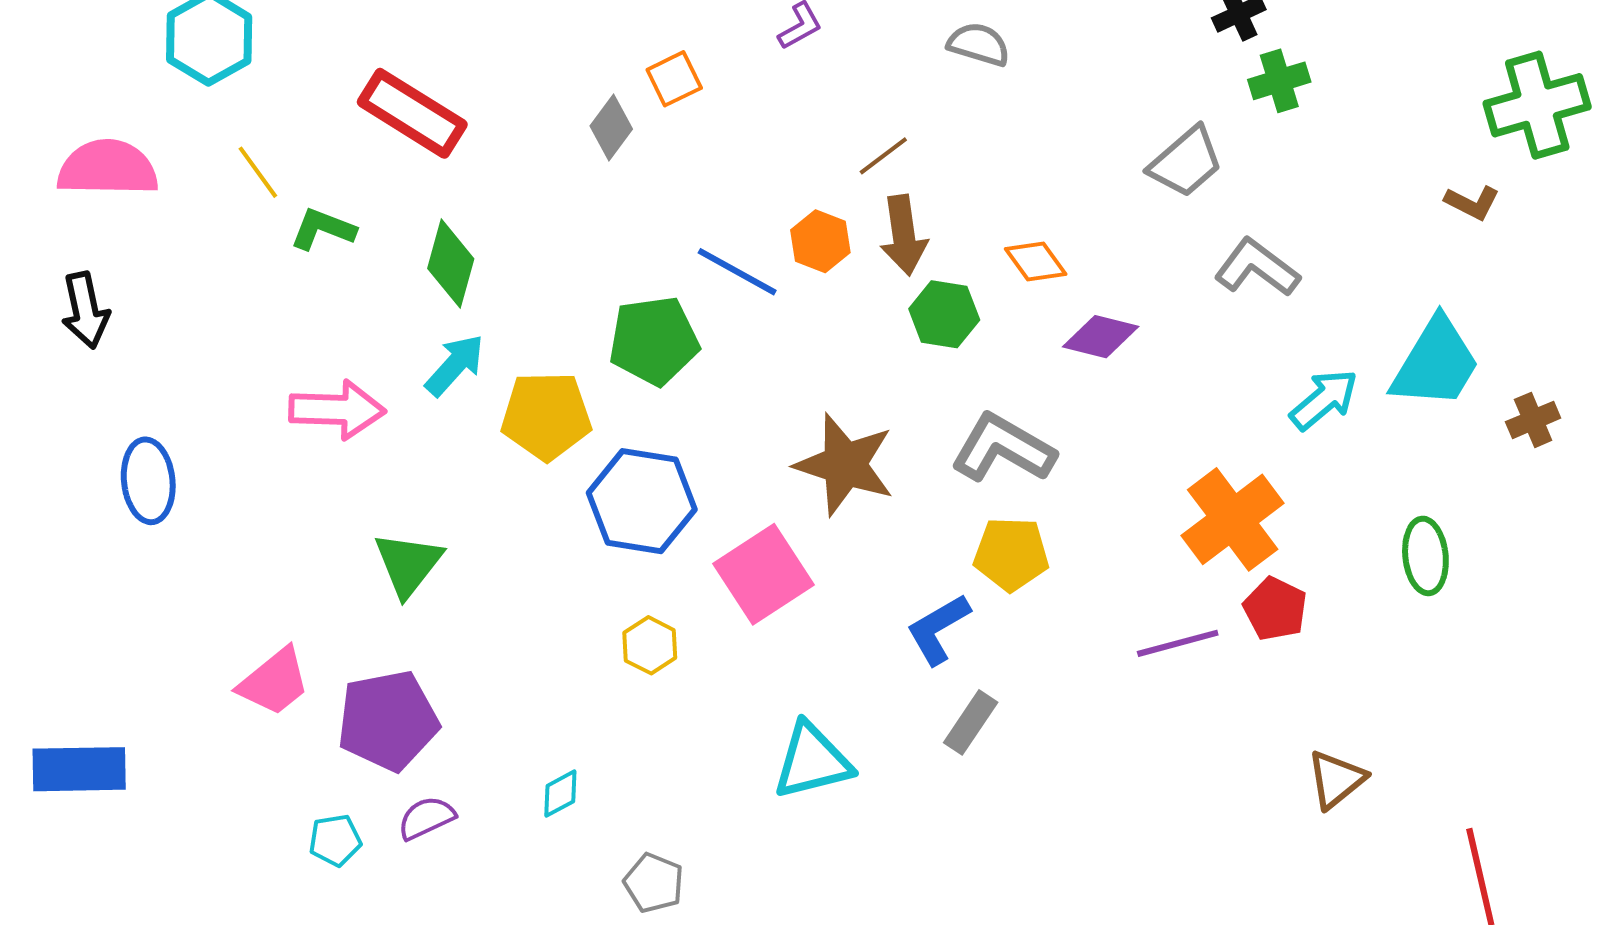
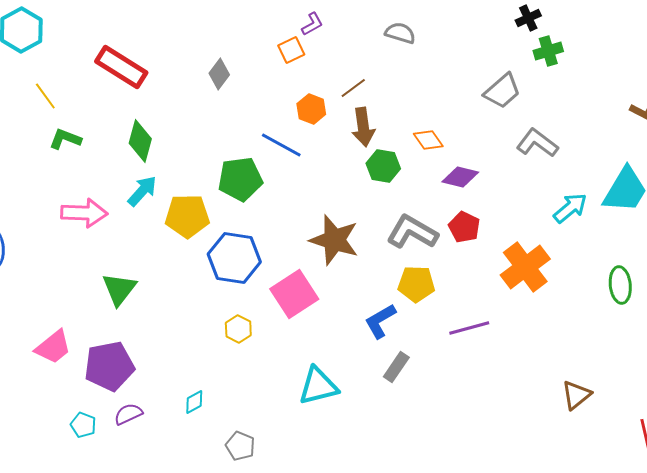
orange square: (674, 79) -> (291, 50), moved
green L-shape: (323, 229) -> (65, 139), moved
orange hexagon: (820, 241) -> (311, 109), moved
red pentagon: (1275, 609) -> (464, 227), moved
purple line: (1178, 643) -> (469, 328), moved
cyan pentagon: (335, 840) -> (83, 425), turned 30

